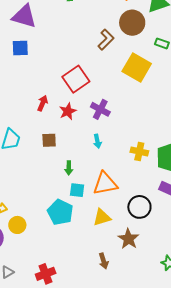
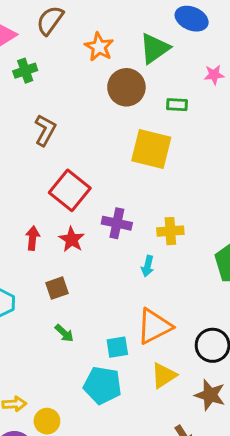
brown L-shape: (106, 40) -> (45, 130), moved
cyan arrow: (97, 141) -> (148, 266), moved, turned 40
yellow cross: (139, 152) -> (170, 231), moved
green arrow: (69, 168) -> (64, 333), moved, turned -32

